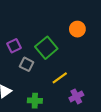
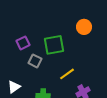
green square: (46, 48) -> (54, 45), turned 30

